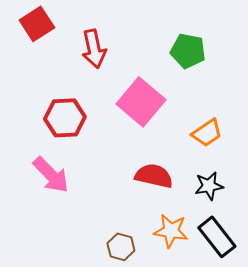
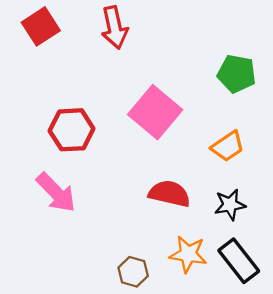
red arrow: (94, 49) -> (114, 28), moved
green pentagon: (188, 51) -> (237, 74), moved

